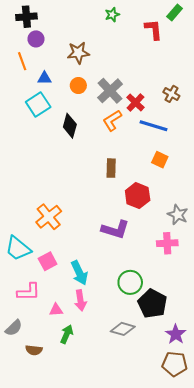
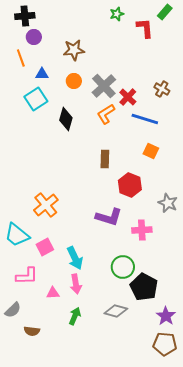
green star: (112, 15) -> (117, 14), moved
pink cross: (167, 243) -> (142, 230), moved
green arrow: (67, 334) -> (75, 316), moved

